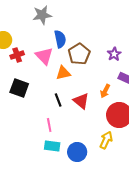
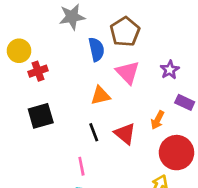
brown pentagon: (79, 54) -> (125, 32), moved
pink triangle: (44, 56) -> (128, 72), moved
black square: (19, 88) -> (41, 116), turned -36

